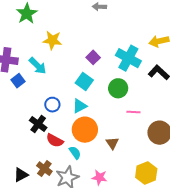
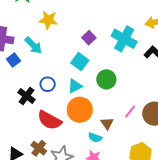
green circle: (118, 88) -> (106, 79), moved
pink line: (133, 112) -> (130, 112), moved, turned -56
black cross: (38, 124) -> (26, 96), moved
red semicircle: (55, 140) -> (50, 120), size x1.4
cyan semicircle: (75, 153) -> (95, 138), moved, turned 144

